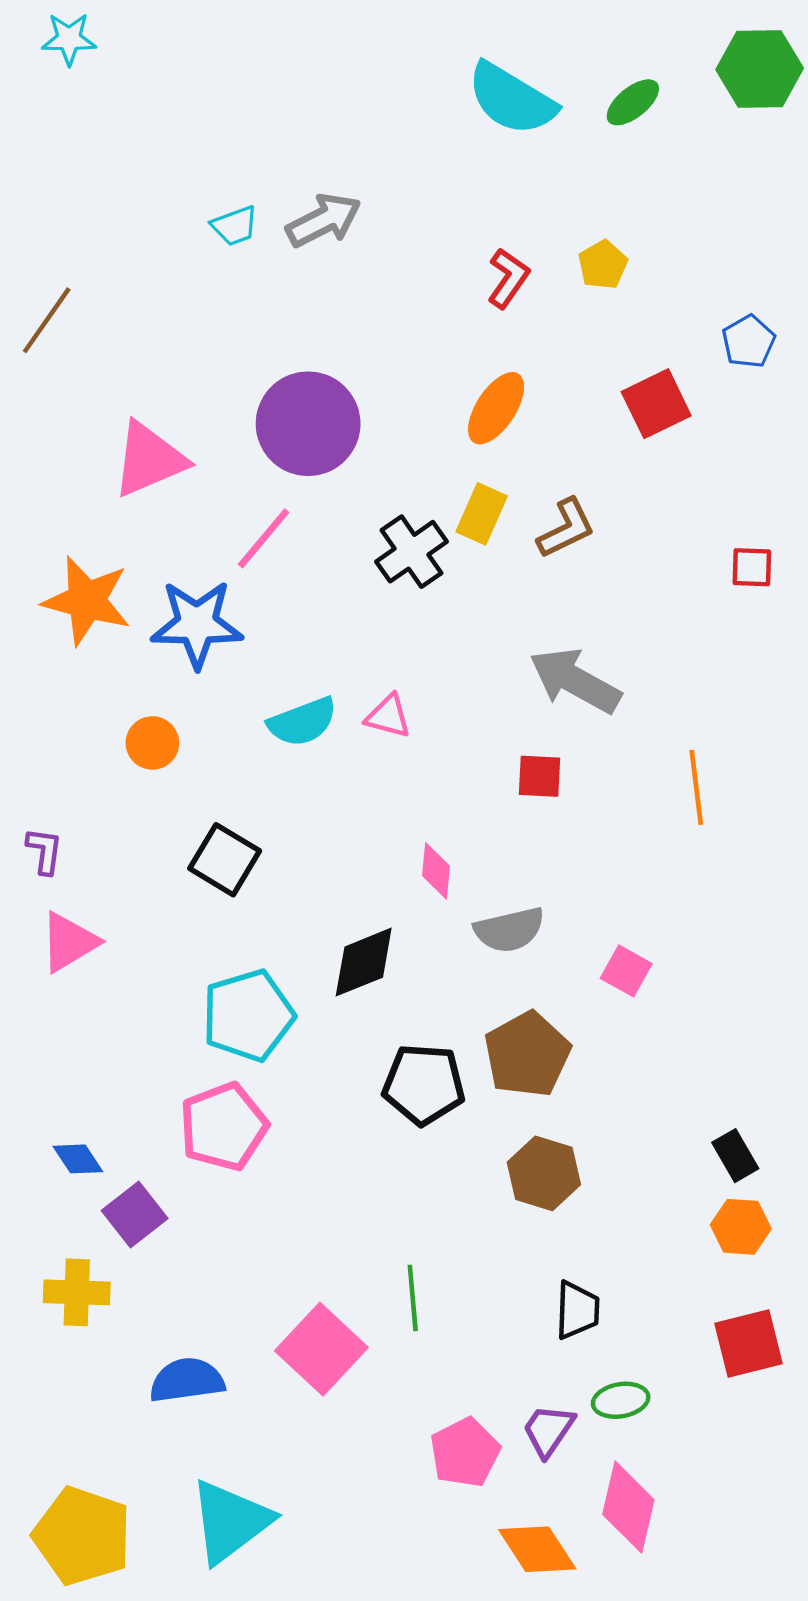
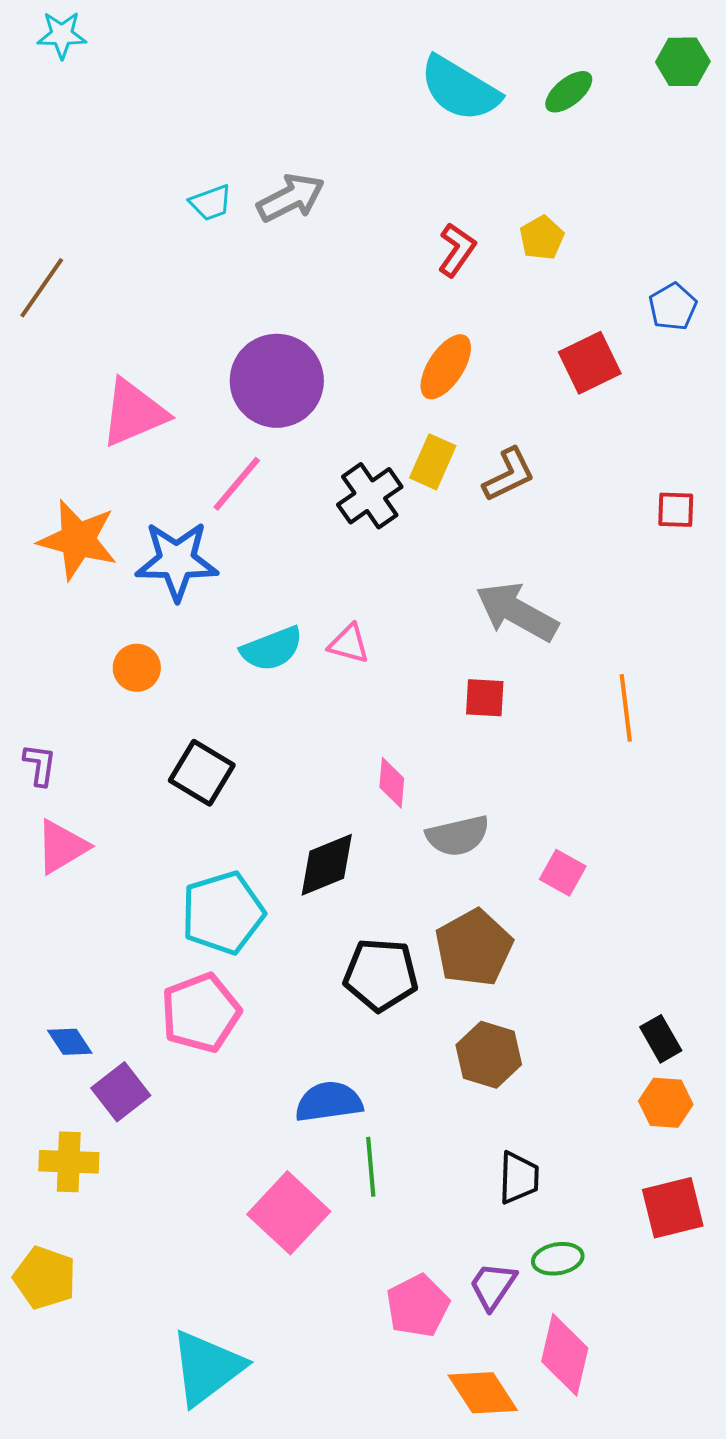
green hexagon: (760, 69) -> (683, 62), size x0.7
blue semicircle: (187, 1380) -> (329, 1102), moved
yellow pentagon: (82, 1536) -> (45, 1278), moved, size x0.7

